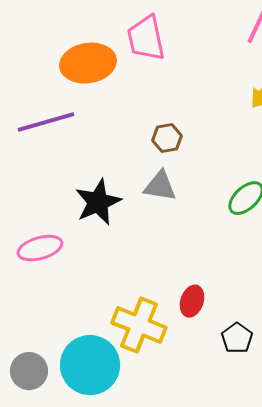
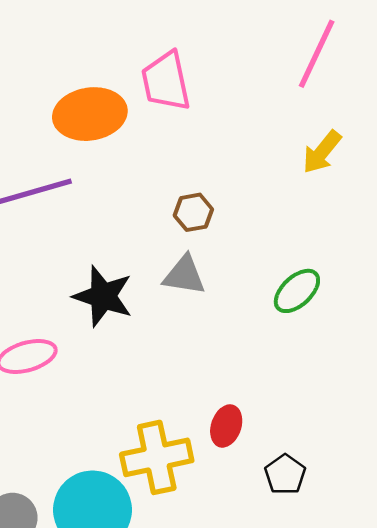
black star: (98, 202) -> (103, 296), turned -30
yellow cross: (139, 325) -> (157, 457), turned -34

